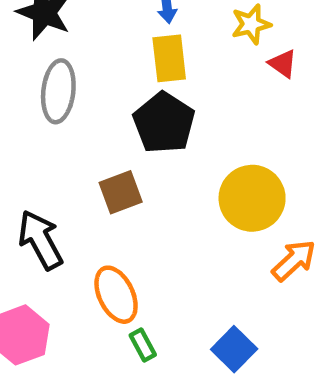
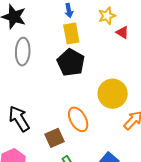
brown square: (121, 192) -> (54, 138), moved
orange ellipse: (116, 295) -> (78, 119), moved

